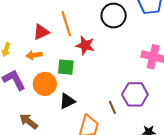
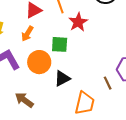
red star: (85, 45) -> (78, 22), turned 30
orange arrow: (34, 55) -> (27, 34), turned -49

